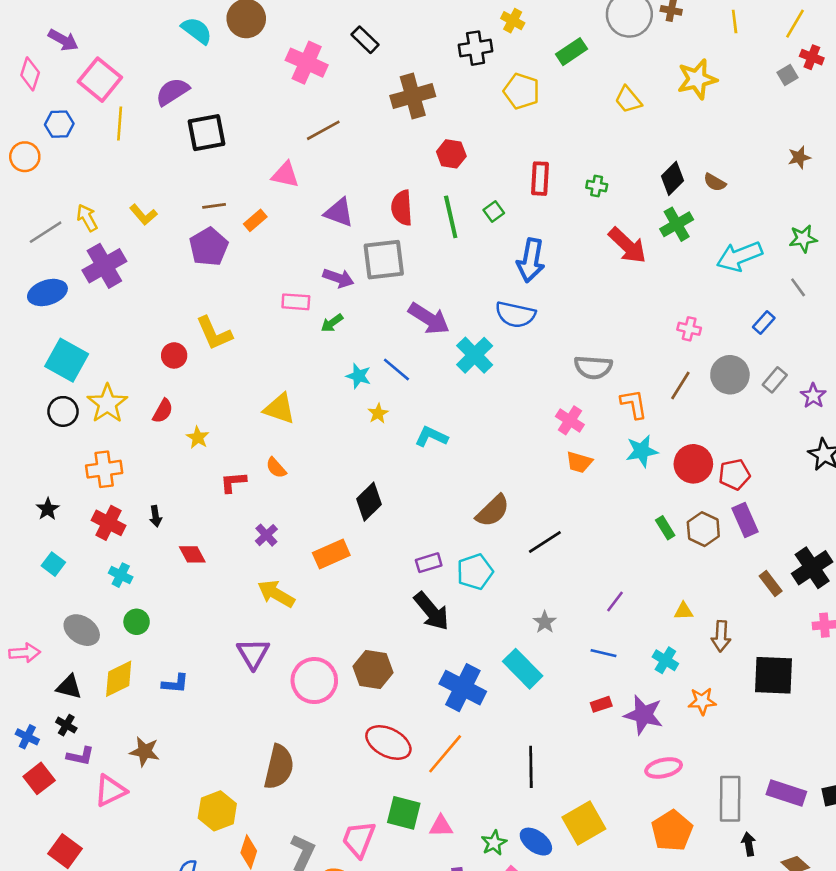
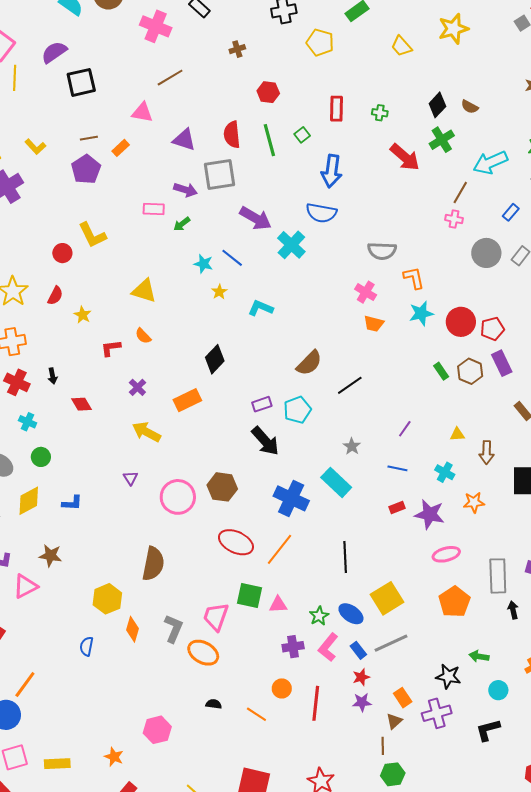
brown cross: (413, 96) -> (237, 49), size x0.5
brown line: (680, 386) -> (460, 193), moved
purple triangle: (253, 654) -> (130, 478), size x0.6

